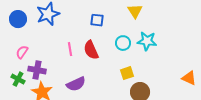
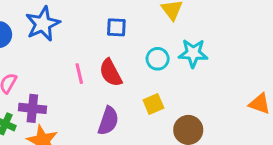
yellow square: (127, 73) -> (153, 104), moved
purple semicircle: (76, 84) -> (108, 121), moved, turned -42

